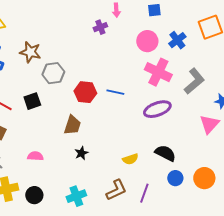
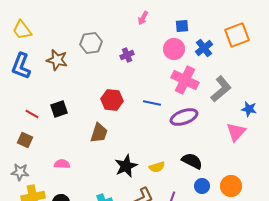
pink arrow: (116, 10) -> (143, 18), turned 32
blue square: (154, 10) -> (182, 26), moved
purple cross: (100, 27) -> (127, 55), moved
gray hexagon: (53, 73) -> (91, 43), moved
blue line: (115, 92) -> (152, 103), moved
black star: (81, 153) -> (126, 166), moved, size x1.6

